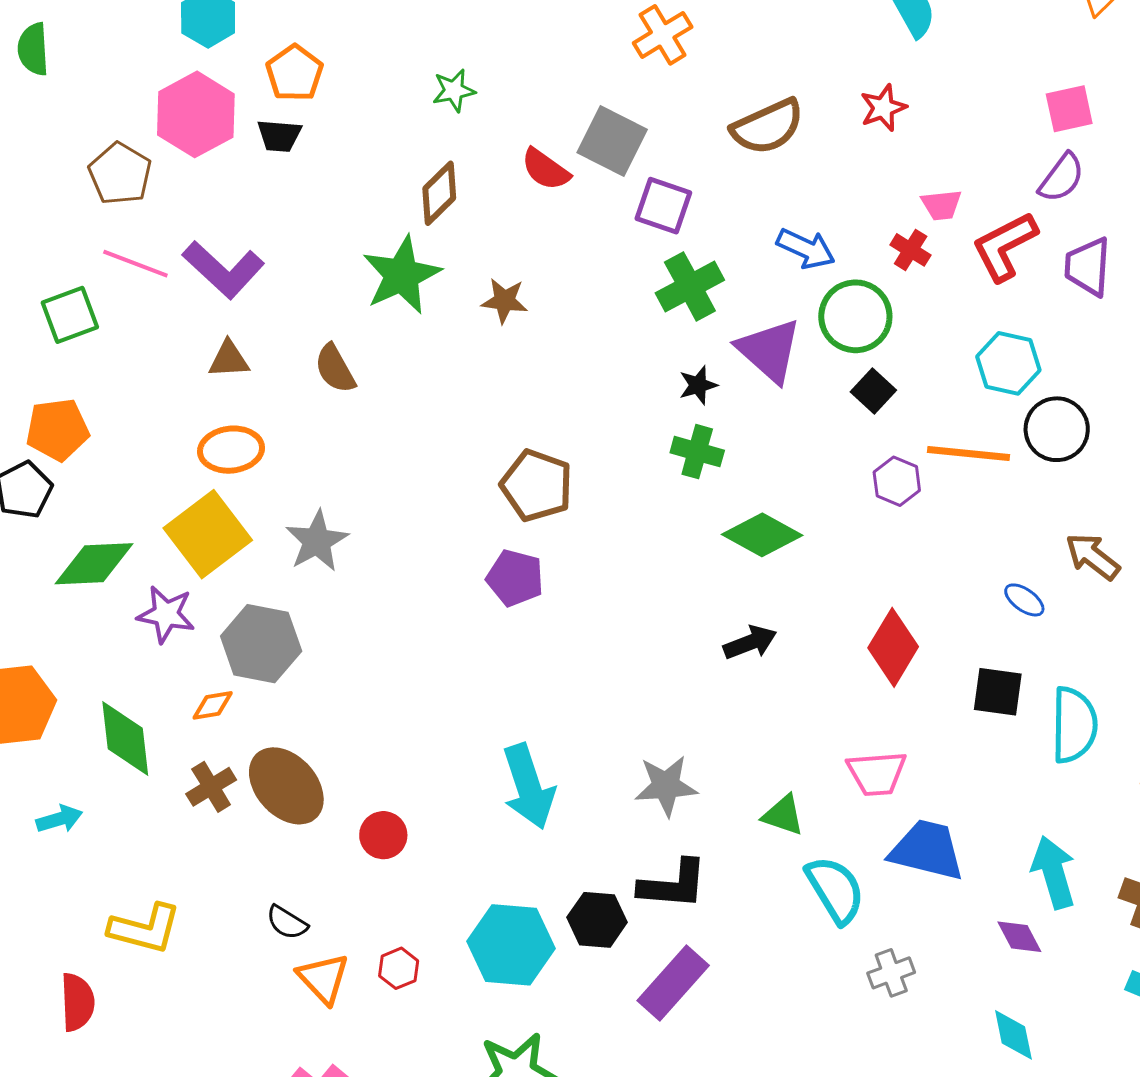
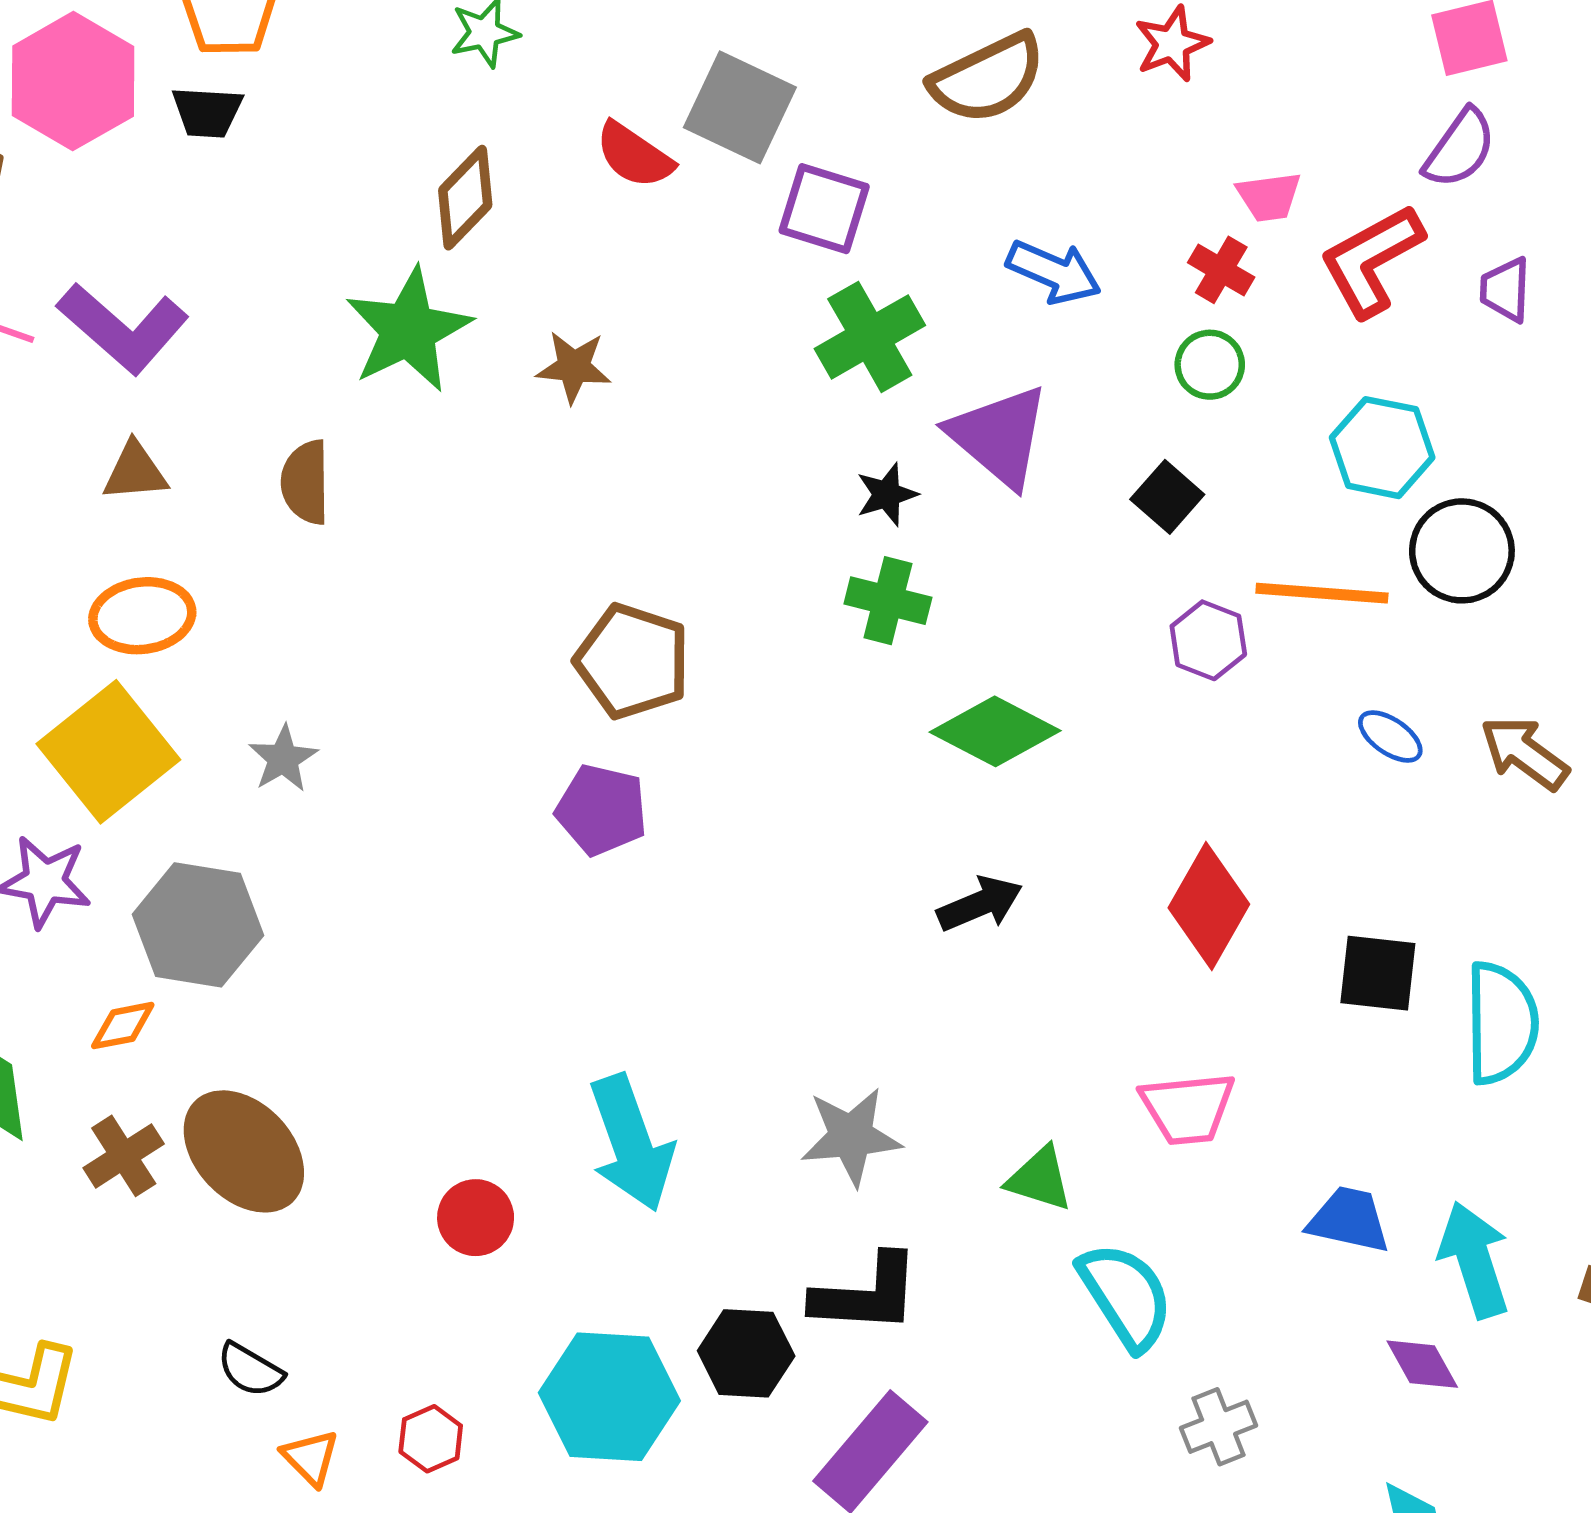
purple trapezoid: (1088, 267) -> (1505, 290), size x0.7
green circle: (855, 316) -> (1210, 365), moved, size x0.6
brown semicircle: (335, 369) -> (305, 482), turned 30
gray star: (317, 541) -> (283, 759), size x0.7
blue ellipse: (1024, 600) -> (1390, 736), moved
red circle: (383, 835) -> (476, 1218), moved
blue trapezoid: (927, 850) -> (1349, 1220), moved, size x0.7
orange triangle: (323, 978) -> (311, 1458), size x0.7

